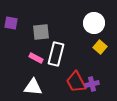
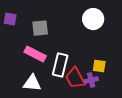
yellow square: (100, 47) -> (99, 66), moved, turned -32
white rectangle: (56, 54) -> (60, 65), moved
pink rectangle: (36, 58) -> (35, 54), size x1.5

